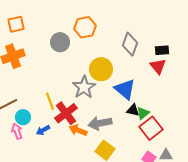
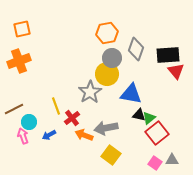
orange hexagon: (85, 27) -> (107, 33), moved
gray circle: (60, 42) -> (112, 58), moved
black rectangle: (162, 50) -> (168, 55), size x1.6
red triangle: (158, 66) -> (176, 71), moved
blue triangle: (125, 89) -> (131, 94), turned -30
red cross: (66, 113) -> (72, 118), size x0.7

